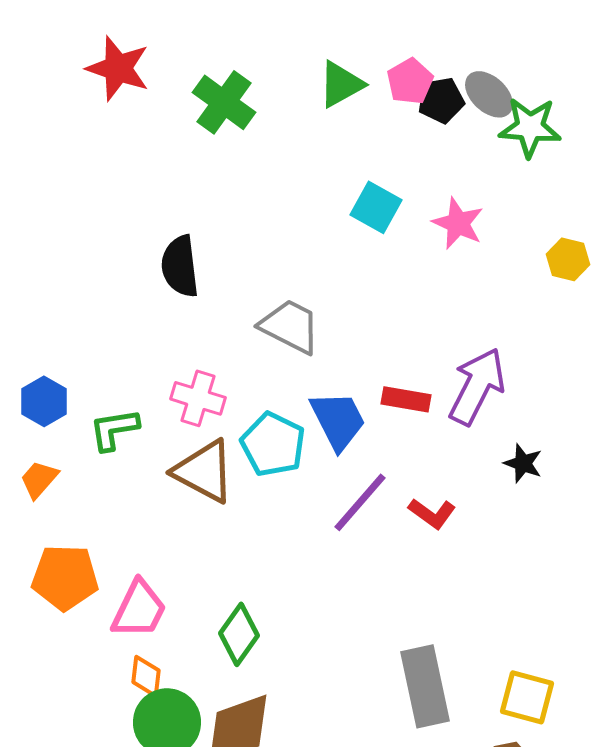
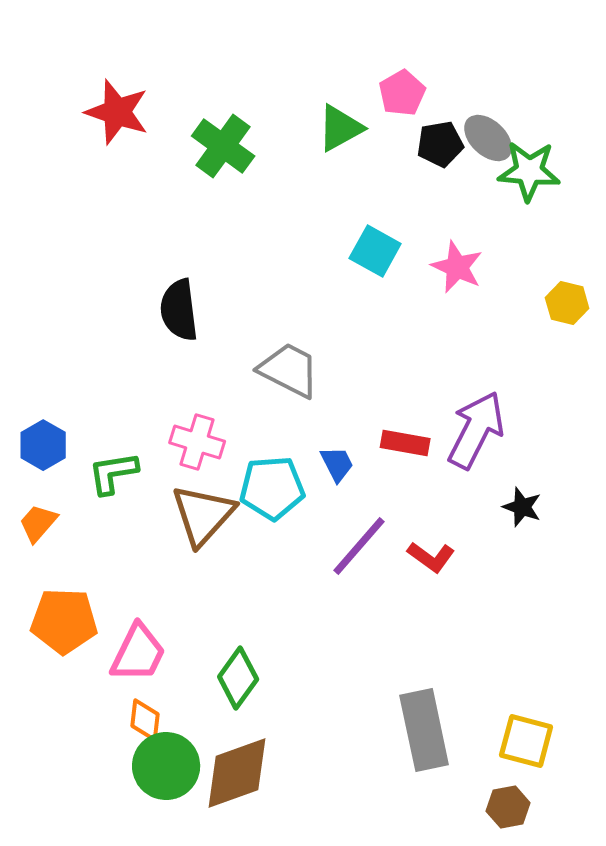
pink pentagon: (410, 81) -> (402, 93), moved
blue trapezoid: (338, 420) -> (337, 464), size x0.6
cyan pentagon: (273, 444) -> (272, 488), turned -30
brown triangle: (204, 471) -> (203, 515), turned 44

